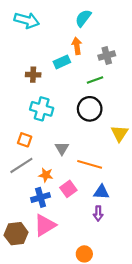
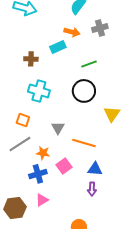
orange arrow: (77, 46) -> (72, 32), turned 112
gray cross: (107, 55) -> (100, 28), moved
pink triangle: (45, 225) -> (42, 200), size x0.6

